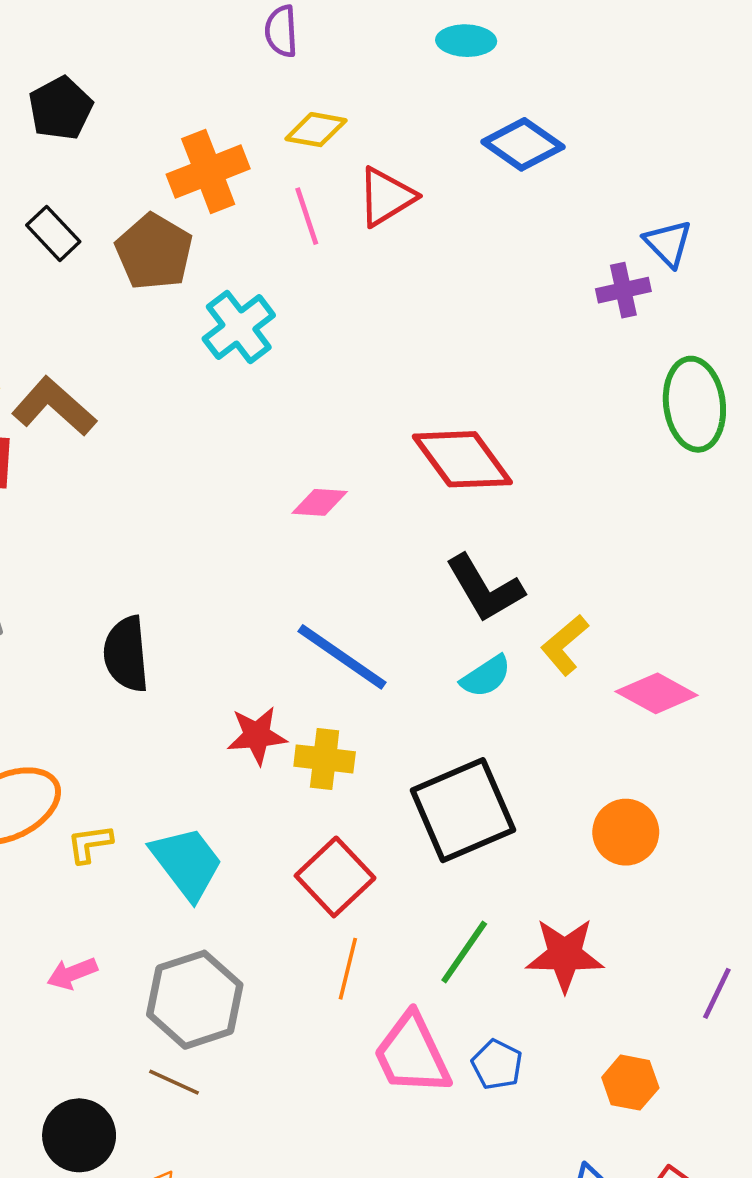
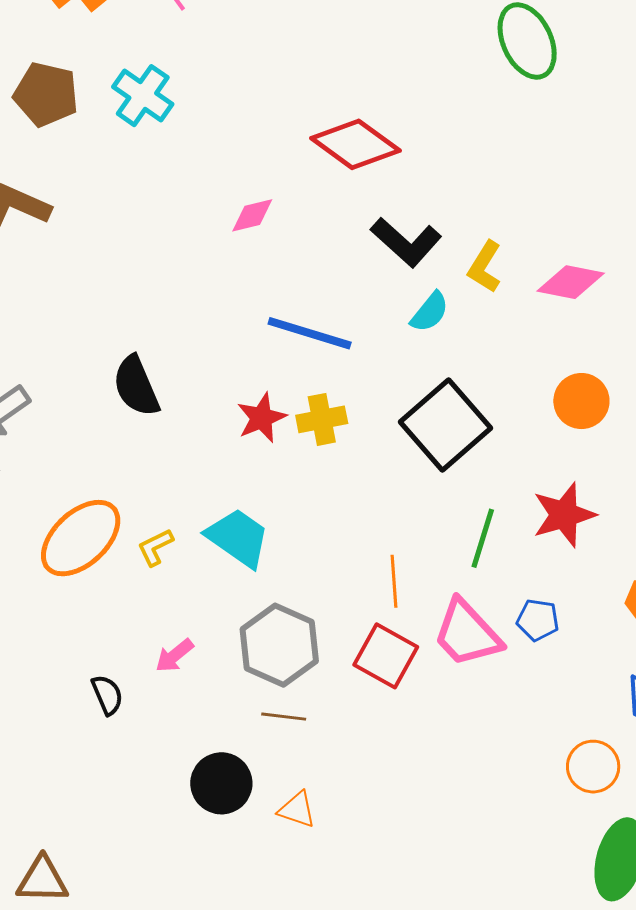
brown pentagon: (154, 252) -> (46, 94), moved
red square: (335, 877) -> (386, 656), moved

